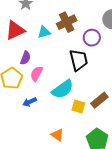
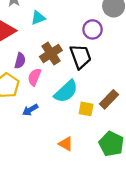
brown cross: (67, 22) -> (51, 53), moved
cyan triangle: (44, 32) -> (38, 18), moved

